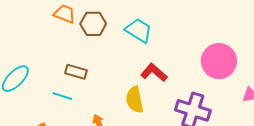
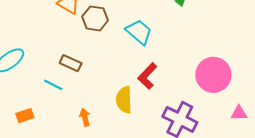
red L-shape: (154, 73) -> (147, 76), turned -96

